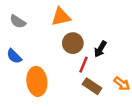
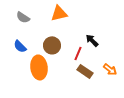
brown circle: (73, 43) -> (52, 45), moved
black arrow: (100, 49) -> (92, 40), turned 104

